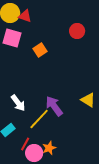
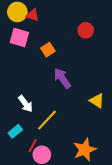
purple arrow: (54, 106) -> (62, 78), moved
orange star: (49, 148) -> (85, 150), moved, size x1.6

